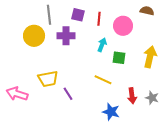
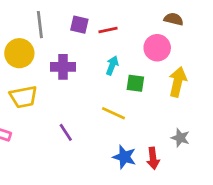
red line: (99, 19) -> (108, 30), turned 72
pink circle: (123, 26) -> (157, 48), moved
purple cross: (66, 36) -> (63, 67), moved
yellow trapezoid: (48, 79) -> (23, 97), moved
red arrow: (132, 96) -> (153, 158), moved

